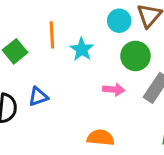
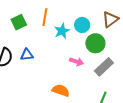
cyan circle: (119, 21) -> (82, 25), moved

